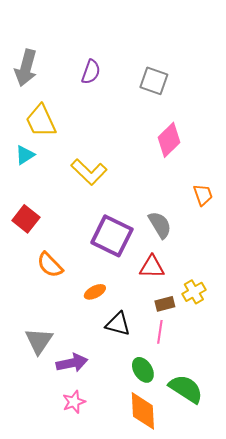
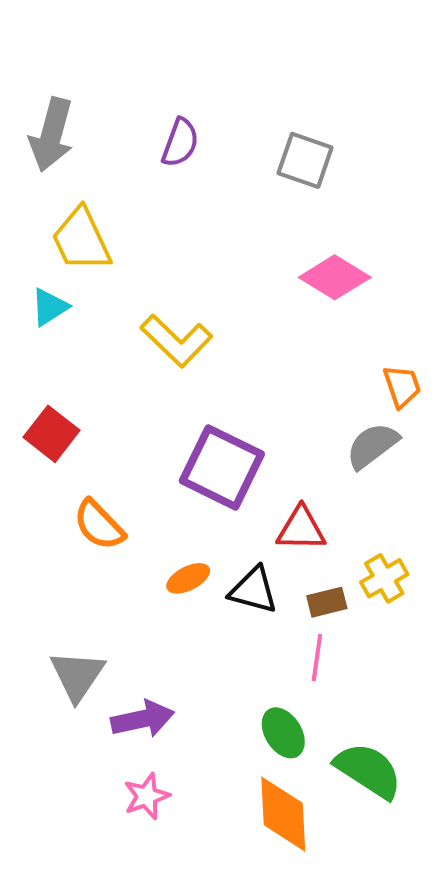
pink diamond: (169, 140) -> (335, 277), turned 76
gray semicircle: (160, 225) -> (372, 446), moved, turned -96
black triangle: (118, 324) -> (254, 590), moved

